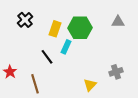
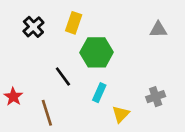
green hexagon: (80, 28) -> (97, 52), moved
yellow rectangle: (55, 29) -> (74, 23), moved
cyan rectangle: (66, 47) -> (99, 93), moved

